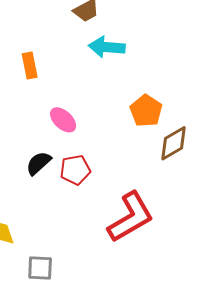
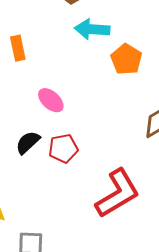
orange pentagon: (146, 111) -> (126, 59), moved

